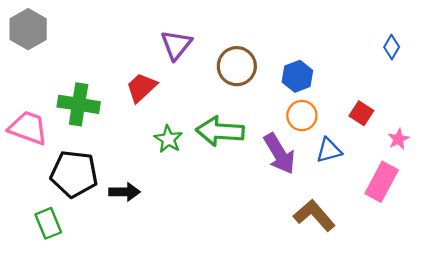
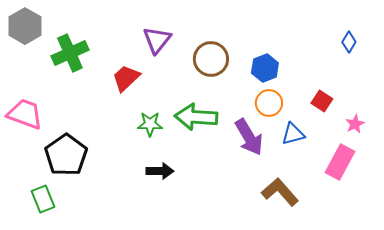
green cross: (79, 104) -> (70, 53), moved, turned -33
green star: (168, 139) -> (150, 124), turned -30
black pentagon: (74, 174) -> (66, 155), turned 30
black arrow: (125, 192) -> (160, 171), moved

